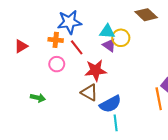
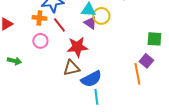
brown triangle: (89, 92) -> (71, 68), turned -42
green arrow: (38, 98) -> (14, 61), moved

